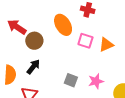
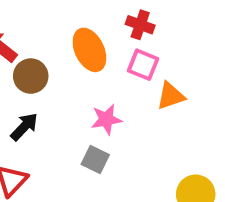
pink square: (85, 41) -> (143, 65), moved
pink star: (96, 81) -> (106, 119), moved

